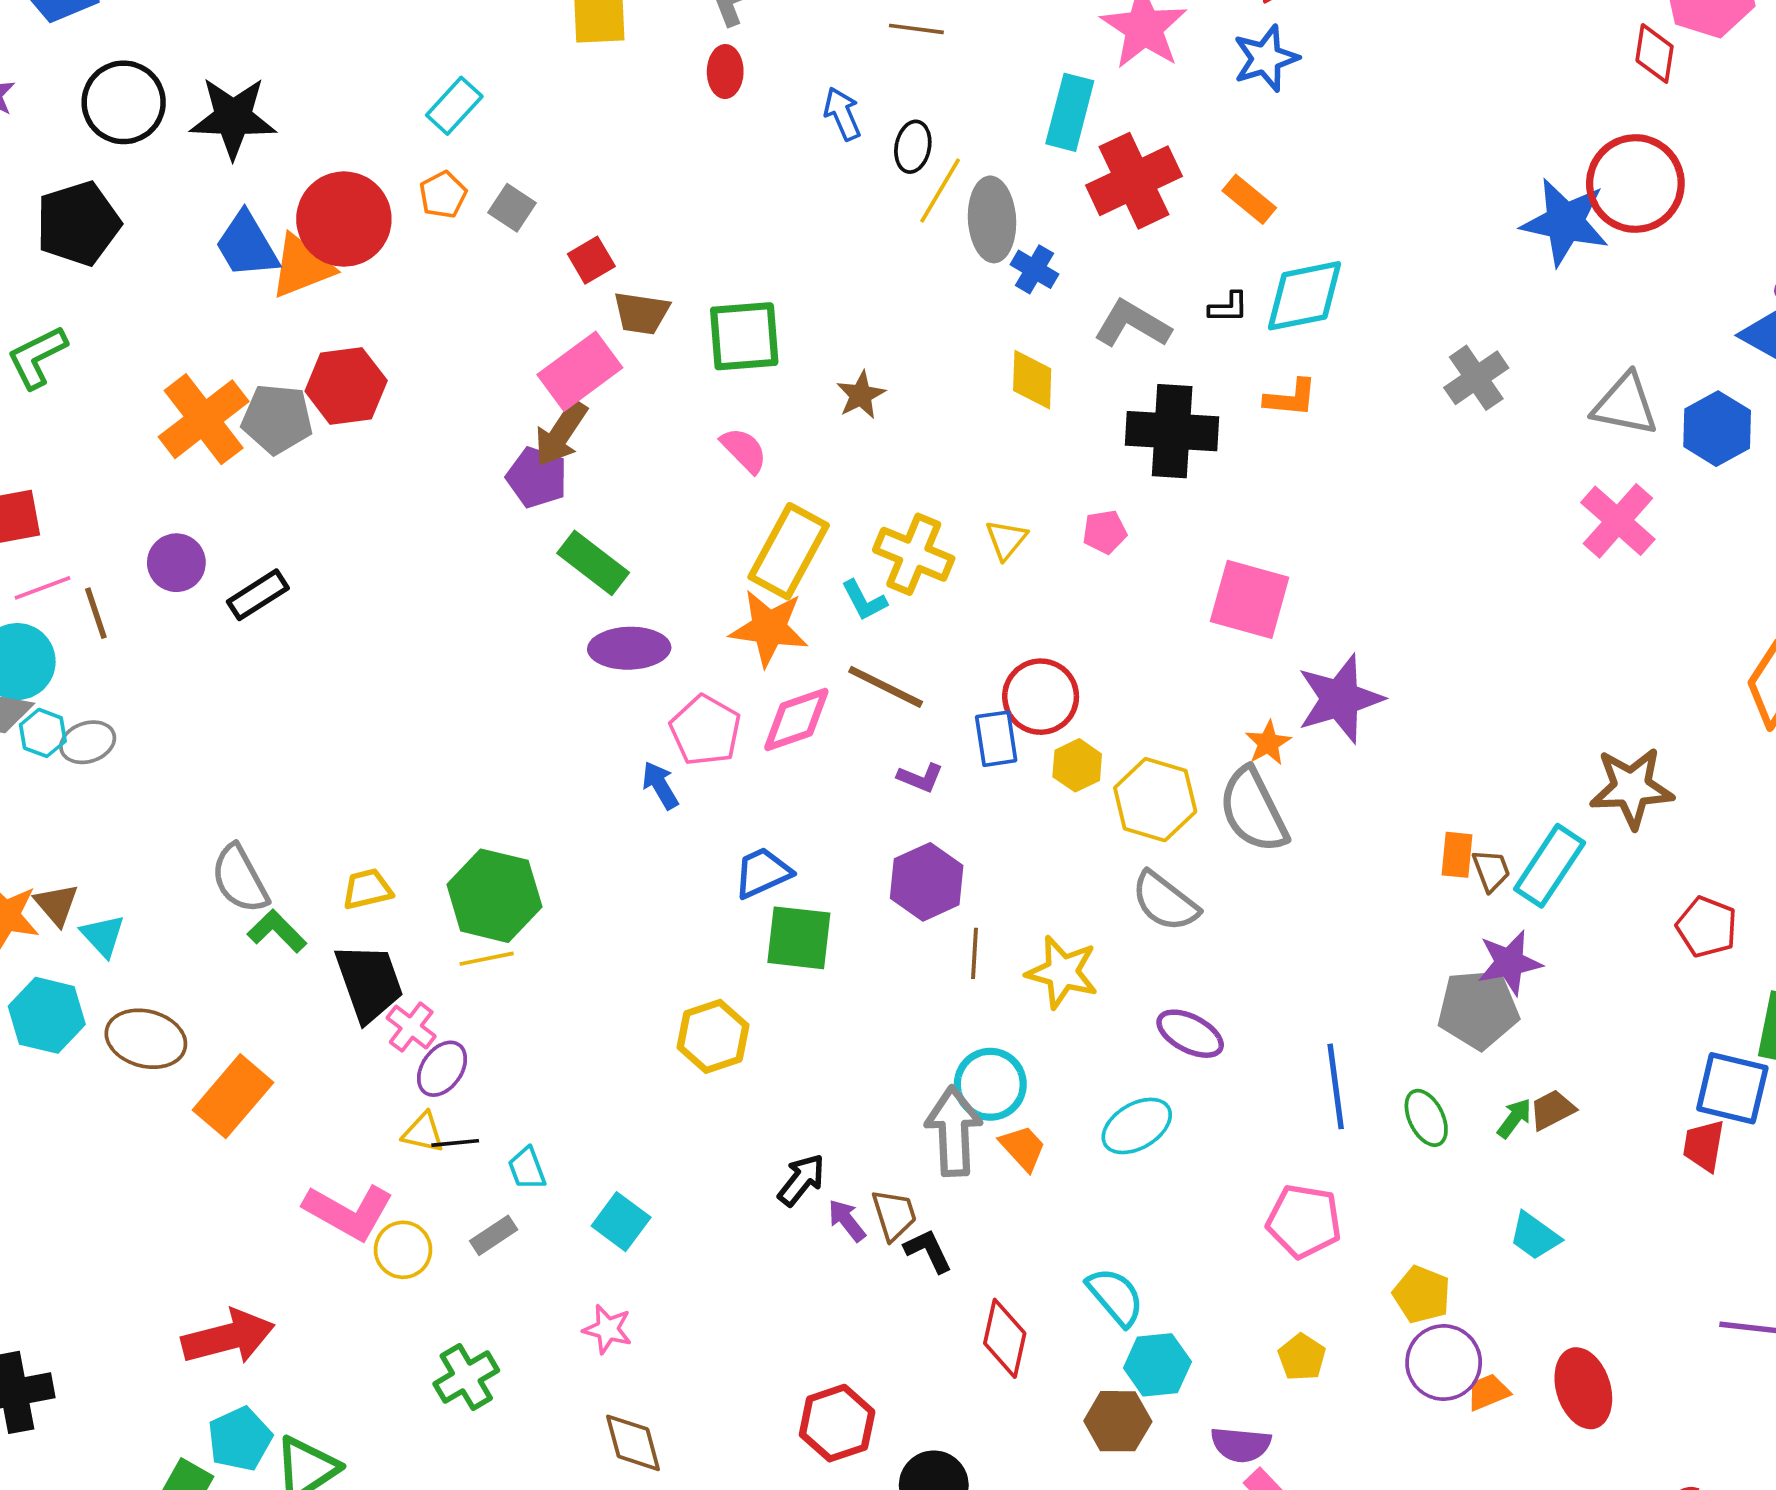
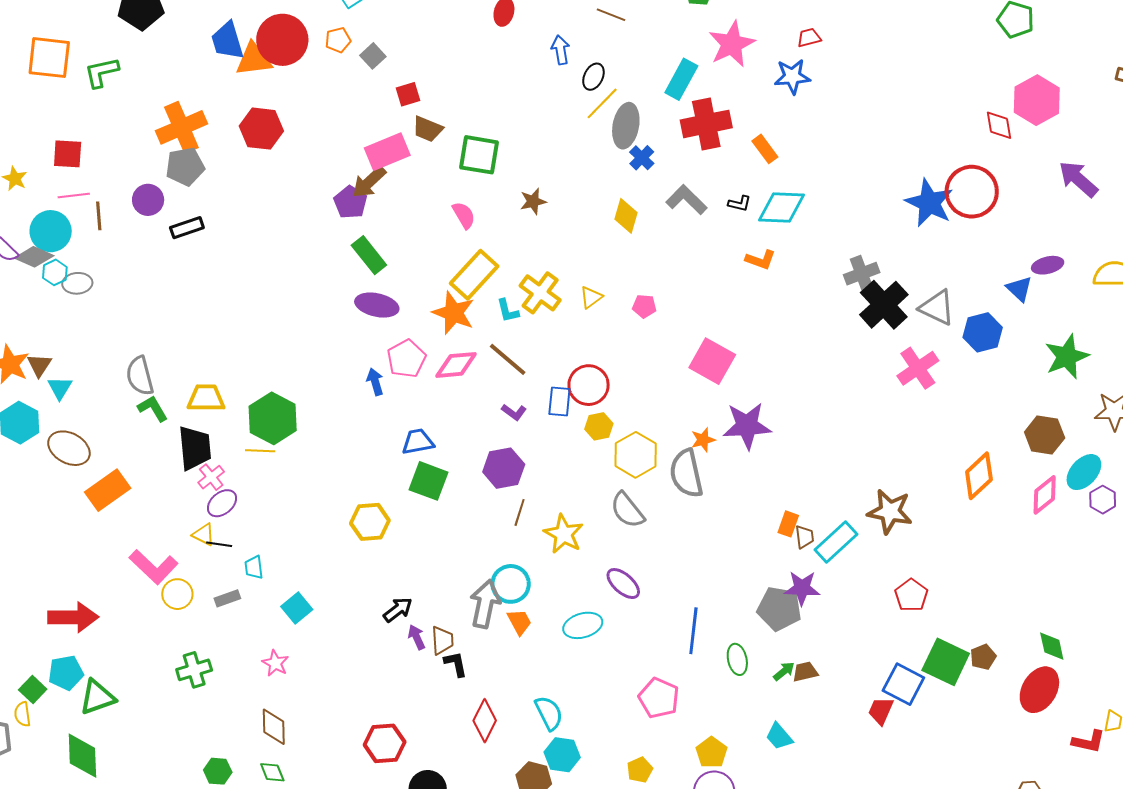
red diamond: (1655, 53) -> (999, 125), turned -32
gray pentagon: (277, 419) -> (185, 166), moved, turned -30
black cross: (1172, 431) -> (884, 305), moved, turned 30
yellow trapezoid: (367, 889) -> (206, 398), size x1.4

